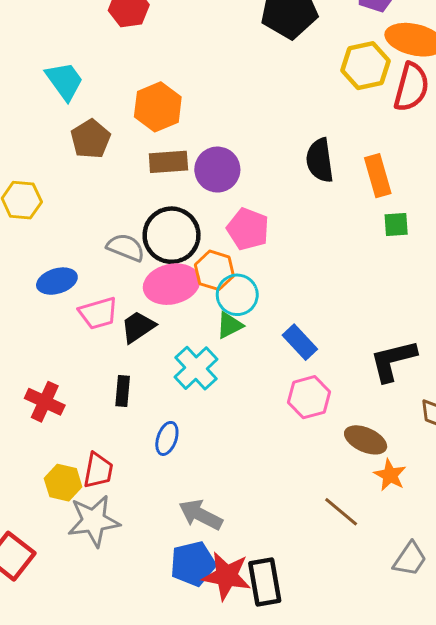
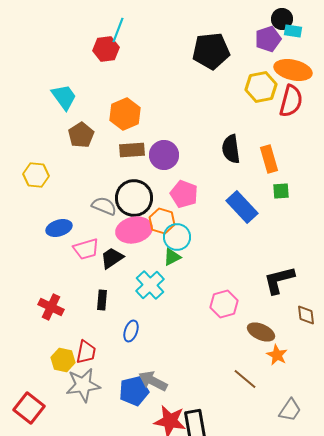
blue rectangle: (300, 342) -> (242, 207), moved, size x1.4
blue pentagon: (193, 564) -> (134, 391), moved

